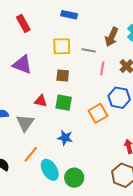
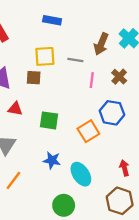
brown square: (63, 75) -> (34, 78), moved
red triangle: (41, 101) -> (15, 109), moved
cyan ellipse: (50, 170) -> (81, 174), moved

